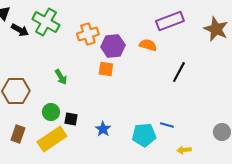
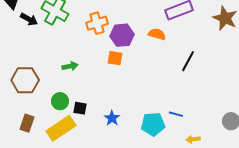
green arrow: (61, 77) -> (70, 66), turned -70

